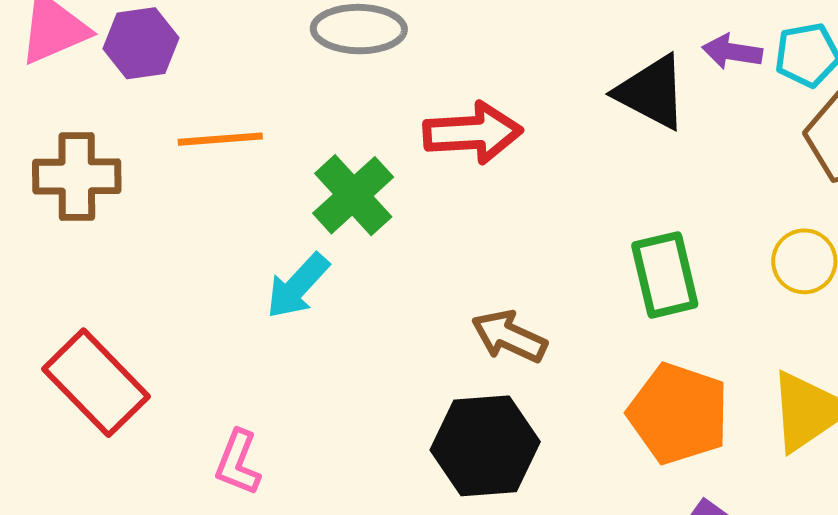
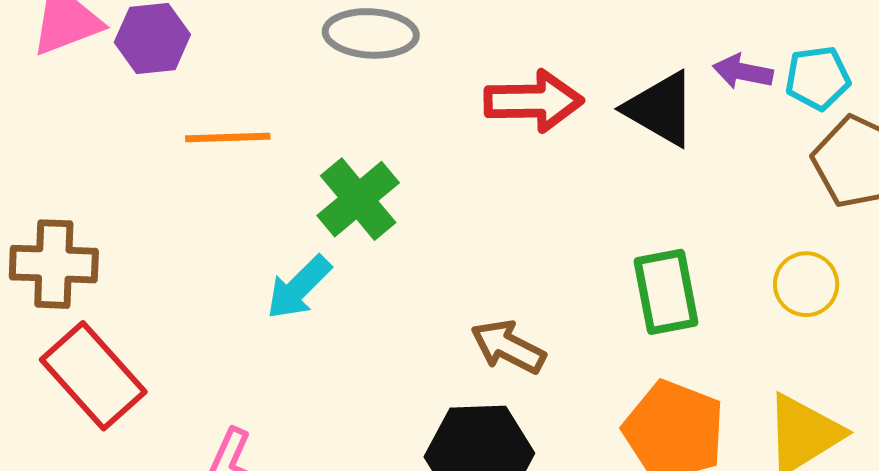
red arrow: (473, 133) -> (534, 101), moved
brown cross: (77, 176) -> (54, 264), moved

